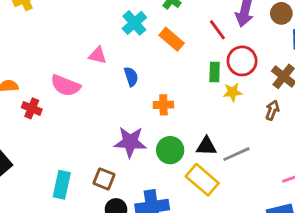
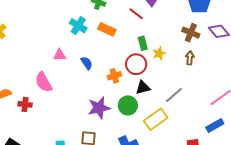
red circle: (242, 61) -> (136, 64), moved
pink semicircle: (65, 86) -> (44, 82), turned 55
black triangle: (206, 146) -> (143, 88), moved
yellow rectangle: (202, 180) -> (156, 119), turned -60

